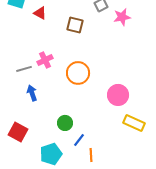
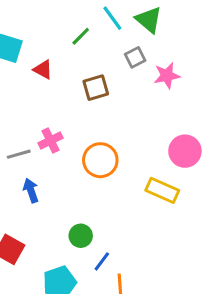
brown square: (75, 25) -> (96, 88), turned -30
pink circle: (118, 95) -> (185, 151), moved
yellow rectangle: (134, 123) -> (162, 190), moved

